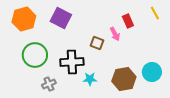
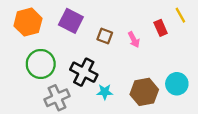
red rectangle: (128, 21) -> (161, 28), moved
brown square: (97, 43) -> (105, 36), moved
black cross: (72, 62) -> (84, 72), turned 30
gray cross: (49, 84) -> (57, 98), size x1.5

